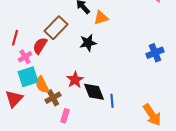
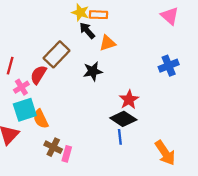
blue cross: (155, 53) -> (169, 66), moved
red star: (75, 80) -> (129, 100), moved
black diamond: (94, 92) -> (123, 119), moved, turned -35
brown cross: (53, 98) -> (53, 147), moved, turned -35

